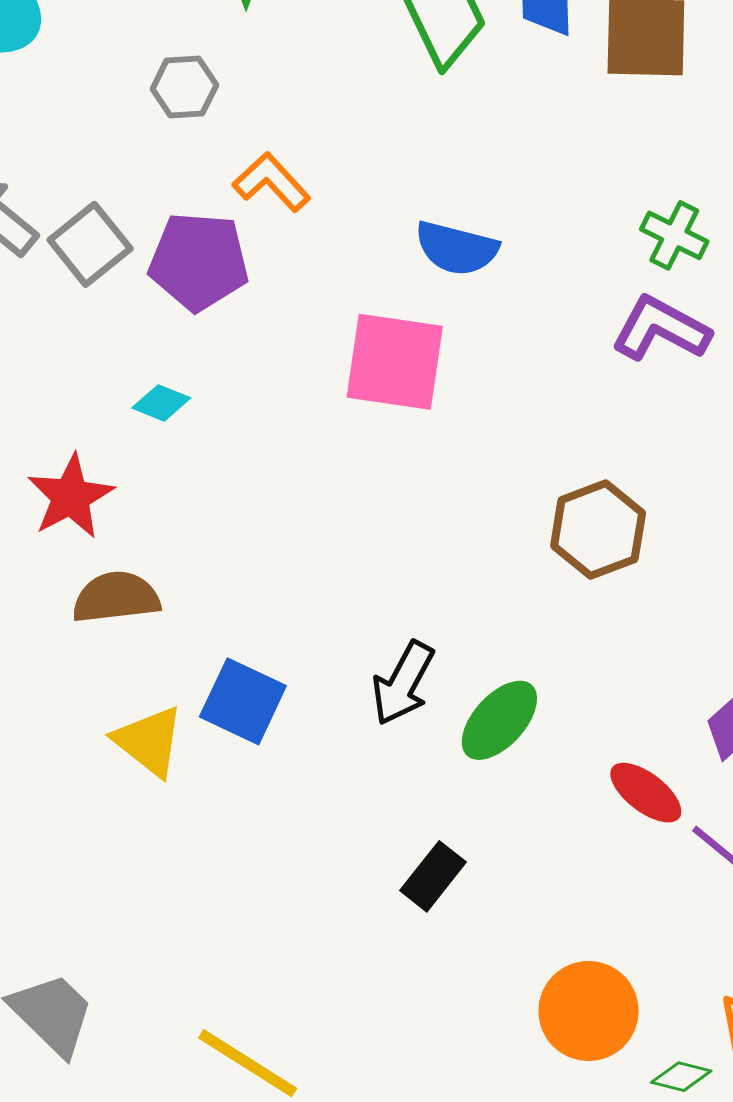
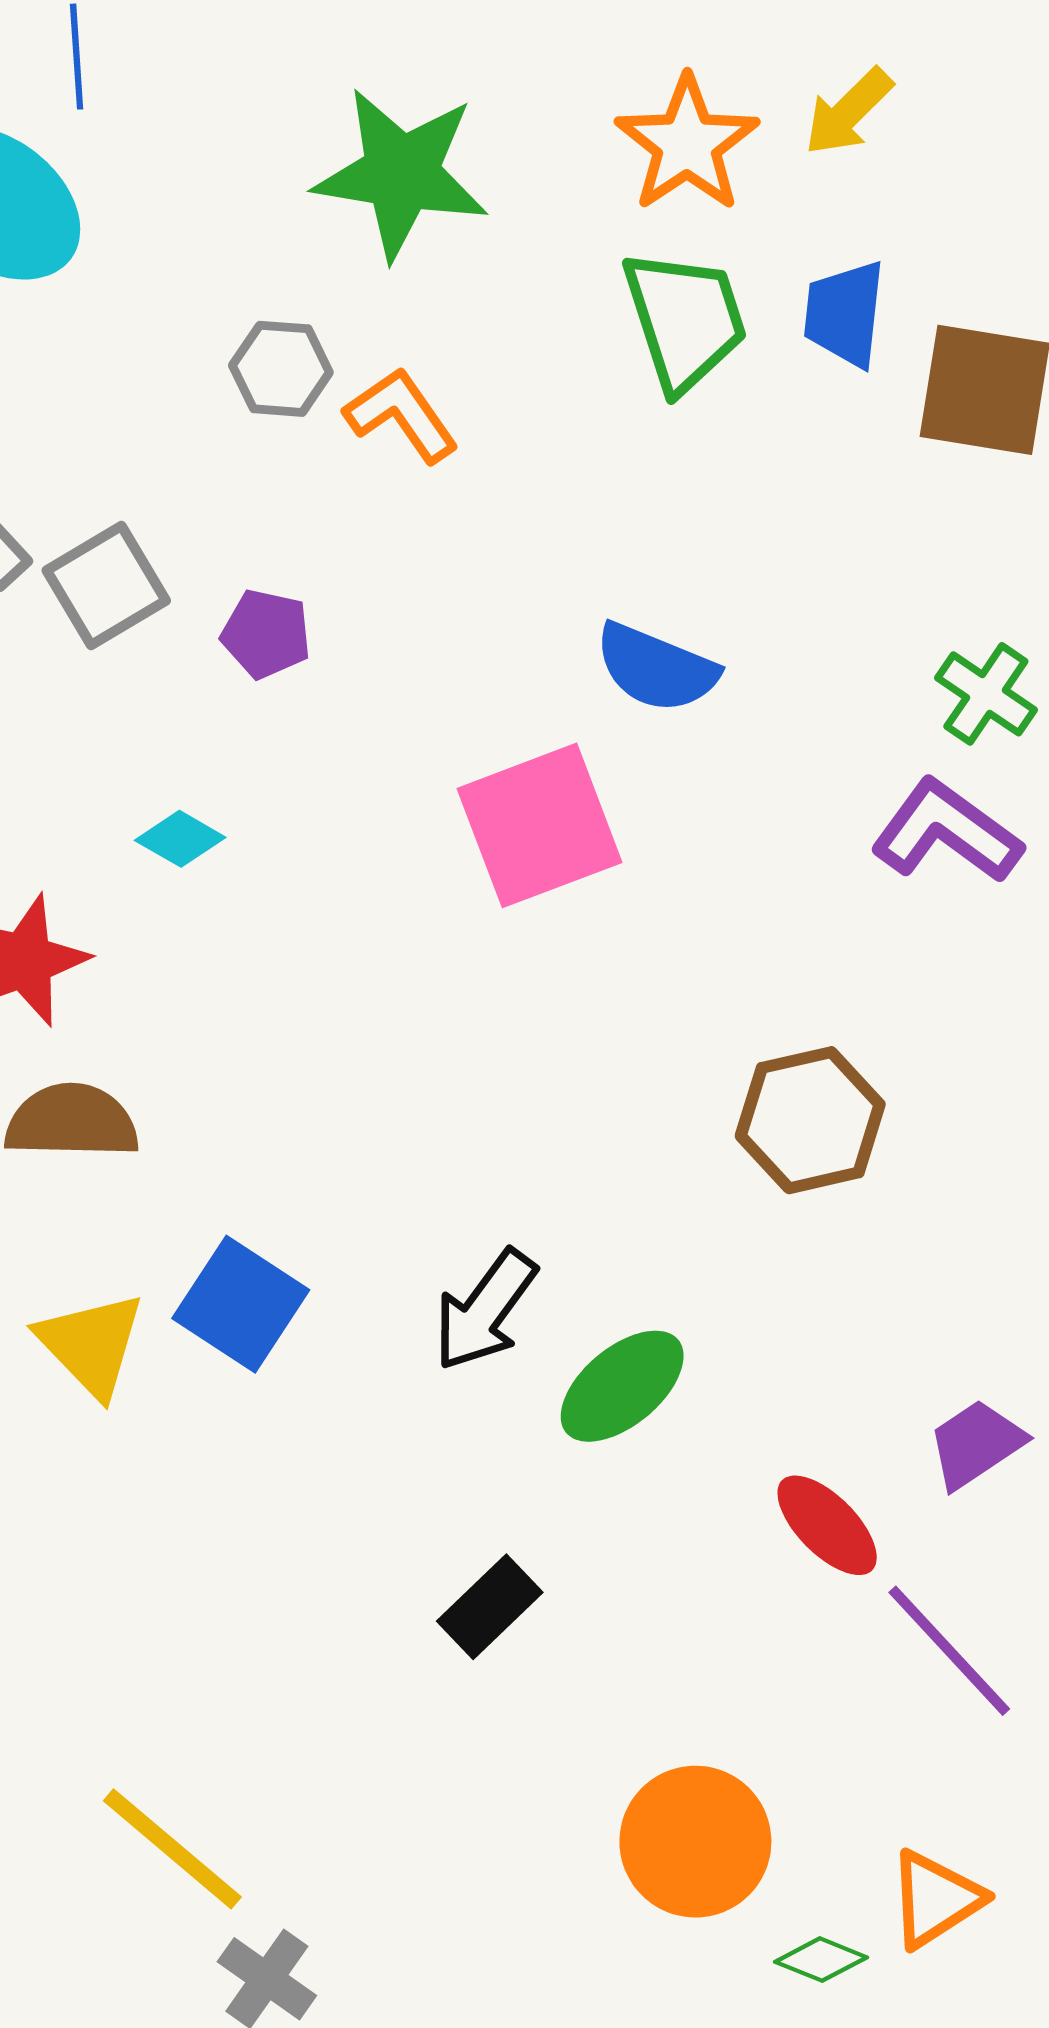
orange L-shape: (272, 182) -> (401, 415), moved
purple pentagon: (199, 261) -> (266, 634), size x0.6
pink square: (395, 362) -> (540, 825), turned -37

